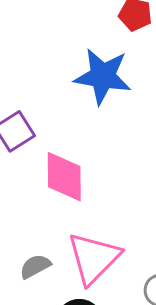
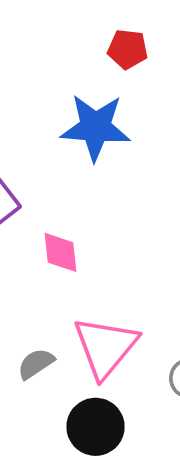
pink diamond: (64, 177) -> (61, 252), size x0.7

